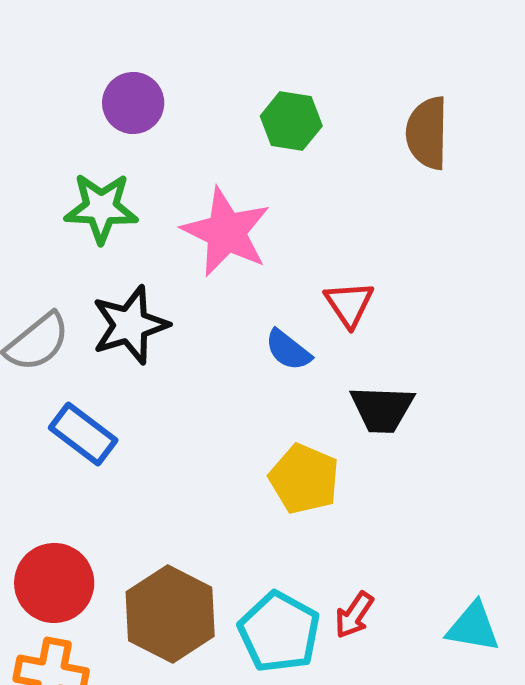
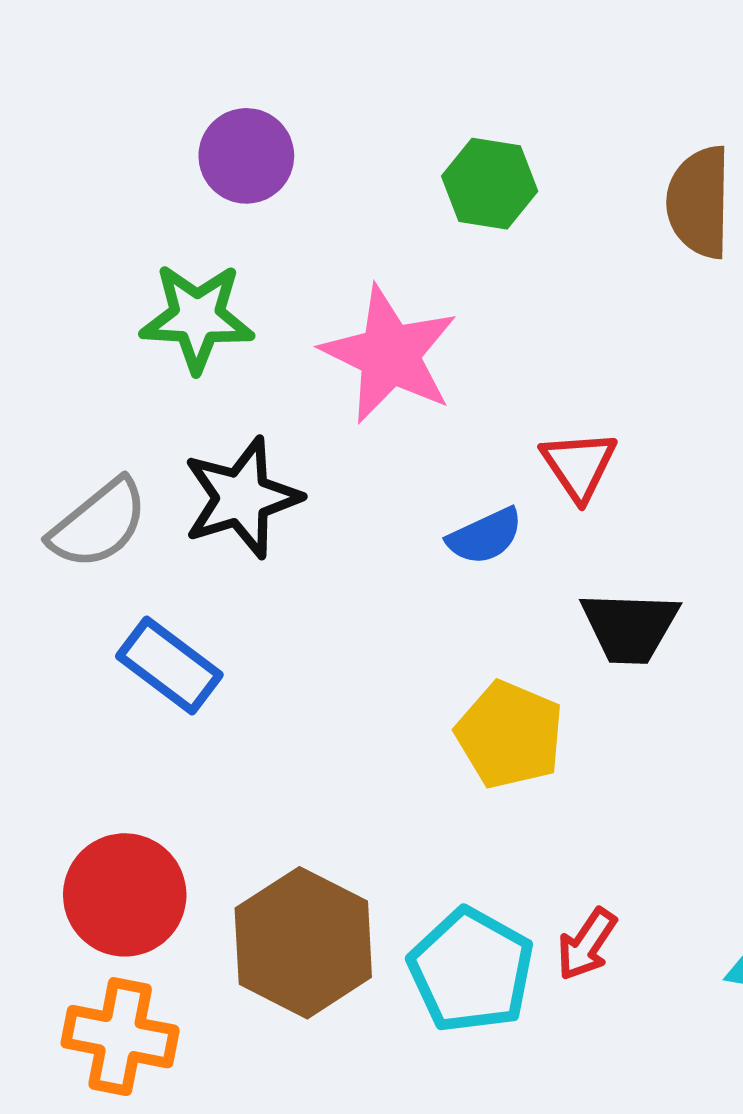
blue semicircle: (288, 350) -> (485, 536), turned -63

